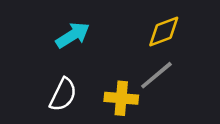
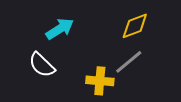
white semicircle: (63, 95) -> (42, 65), moved, turned 108

